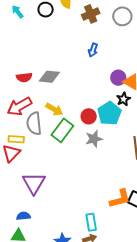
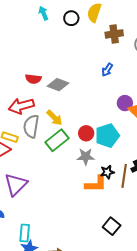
black star: (123, 99) -> (107, 172), moved
orange L-shape: (120, 199) -> (96, 184), moved
cyan rectangle: (91, 222) -> (25, 233), moved

